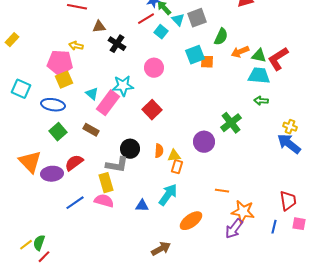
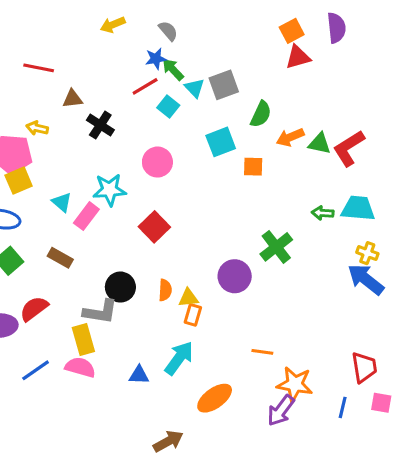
orange square: (207, 62) -> (253, 167), moved
cyan trapezoid: (259, 76) -> (358, 208), moved
pink rectangle: (108, 103) -> (86, 216), size x0.7

